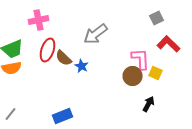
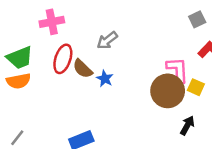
gray arrow: (96, 34) -> (107, 40), moved, size x0.7
brown circle: (132, 76) -> (168, 91), size x1.4

